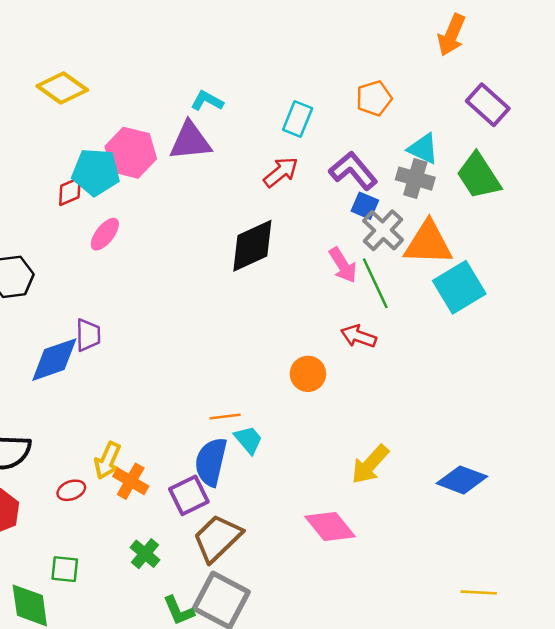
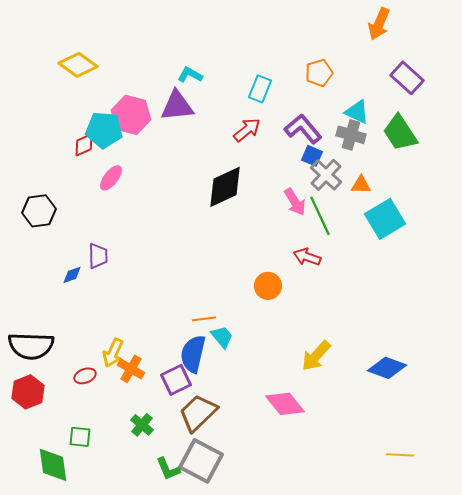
orange triangle: (428, 243) -> (361, 185), size x0.5
blue diamond: (54, 360) -> (72, 275), size x0.5

